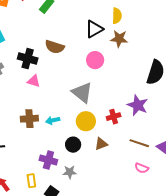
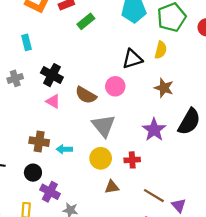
brown star: (119, 39) -> (164, 88), moved
brown semicircle: (55, 47) -> (86, 95), moved
pink circle: (95, 60) -> (115, 86), moved
purple star: (138, 105) -> (154, 130), moved
black circle: (73, 145) -> (33, 173), moved

